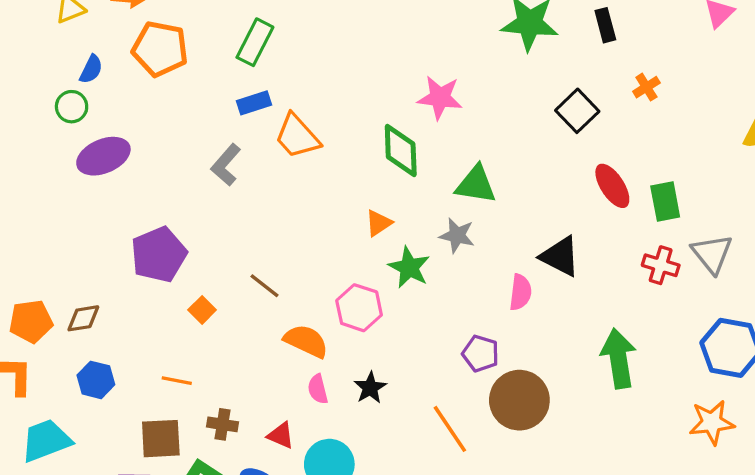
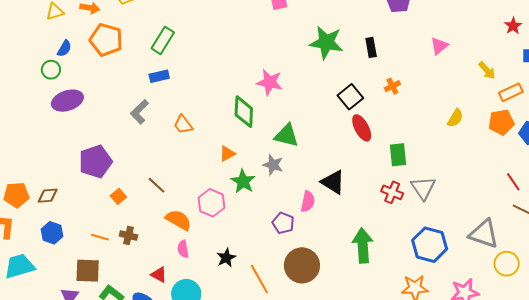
orange trapezoid: (297, 136) -> (183, 125), moved, size x0.7
red ellipse: (612, 186) -> (362, 128), moved
purple pentagon: (481, 354) -> (283, 223), moved
black star: (370, 388) -> (226, 258), moved
brown cross: (223, 424) -> (128, 235), moved

